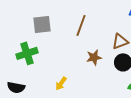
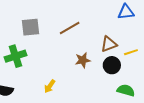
brown line: (81, 25) -> (70, 28), turned 40

